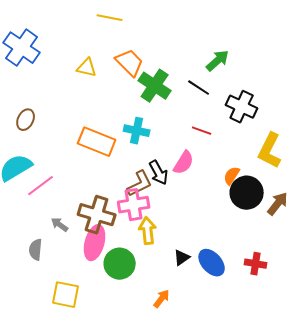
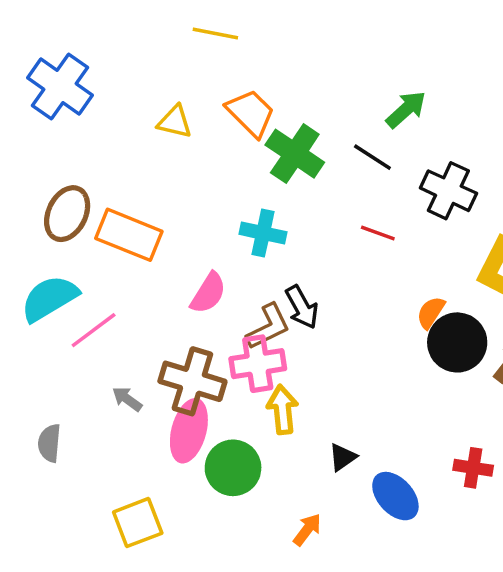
brown ellipse: (26, 120) -> (67, 214), size x1.4
orange rectangle: (97, 142) -> (129, 235), moved
pink semicircle: (184, 163) -> (208, 293), moved
gray semicircle: (36, 250) -> (49, 443), moved
blue ellipse: (212, 263) -> (395, 496), moved
yellow square: (66, 295) -> (138, 523), turned -32

